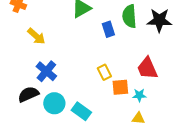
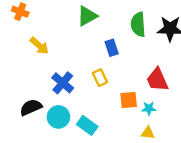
blue rectangle: (108, 29) -> (112, 48), moved
blue cross: (46, 71) -> (63, 83), moved
yellow rectangle: (104, 72) -> (100, 78), moved

